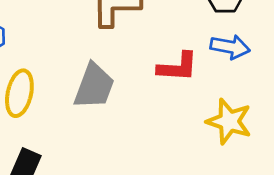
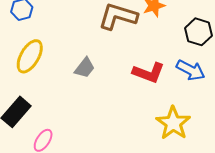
gray trapezoid: (94, 86) -> (85, 68), size x0.6

